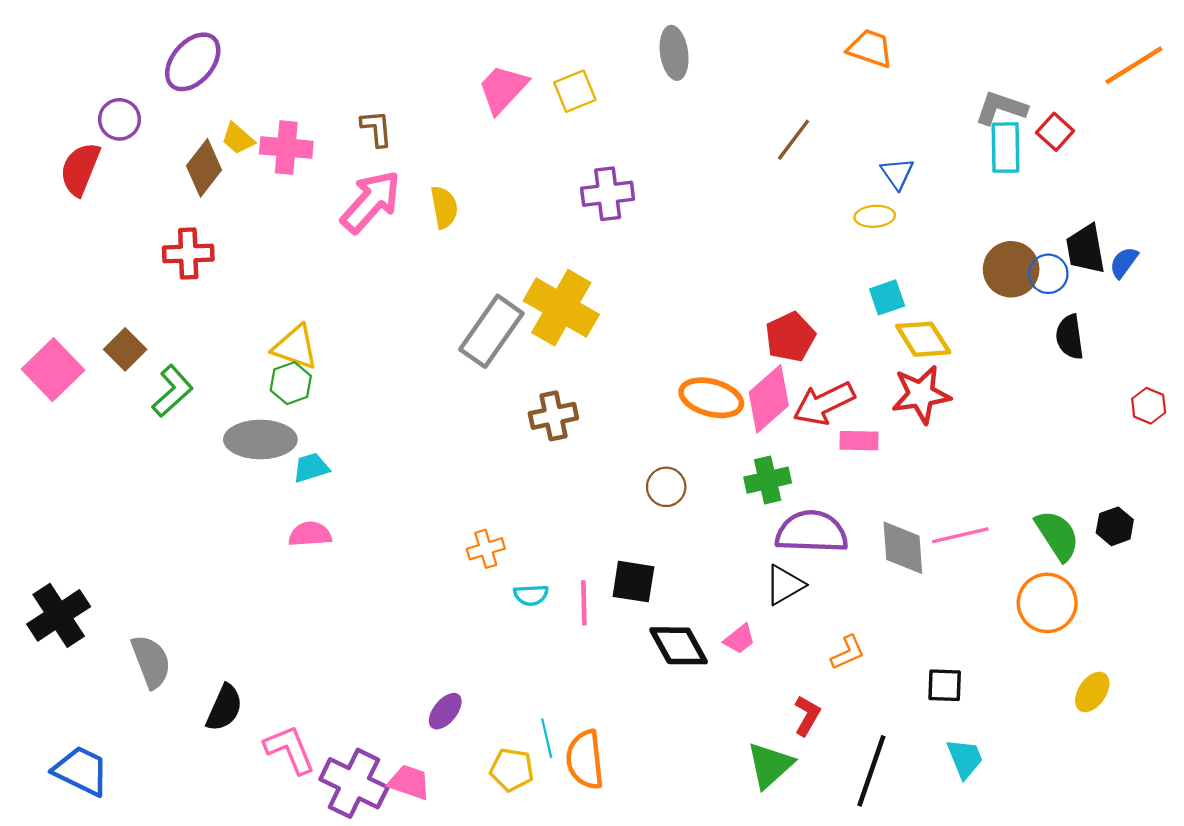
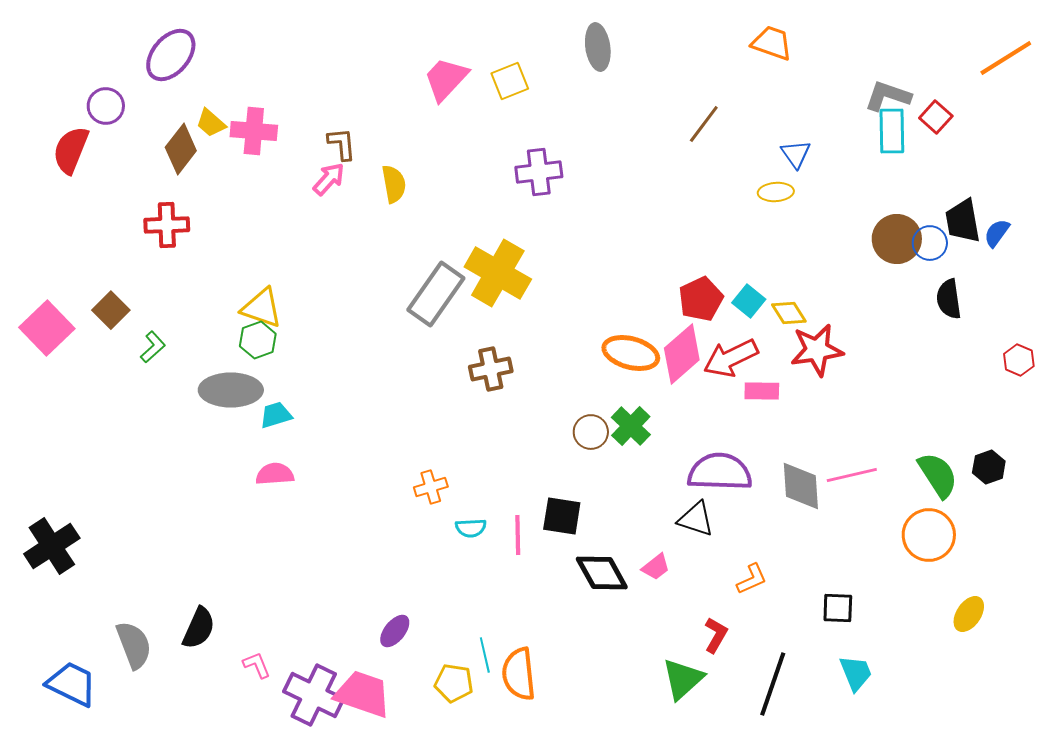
brown L-shape: (376, 128) -> (342, 144), moved
pink arrow: (371, 202) -> (329, 179), size x0.6
cyan square: (887, 297) -> (749, 301), moved, turned -32
yellow diamond: (923, 339) -> (789, 313), moved, size x0.7
green L-shape: (172, 391) -> (153, 347), size x0.7
green cross: (768, 480) -> (631, 426), moved, turned -33
black triangle: (785, 585) -> (696, 519), turned 48
gray semicircle: (151, 662) -> (134, 645), moved
pink L-shape: (290, 749) -> (257, 665), size x0.6
pink trapezoid: (409, 782) -> (363, 694), size x1.5

